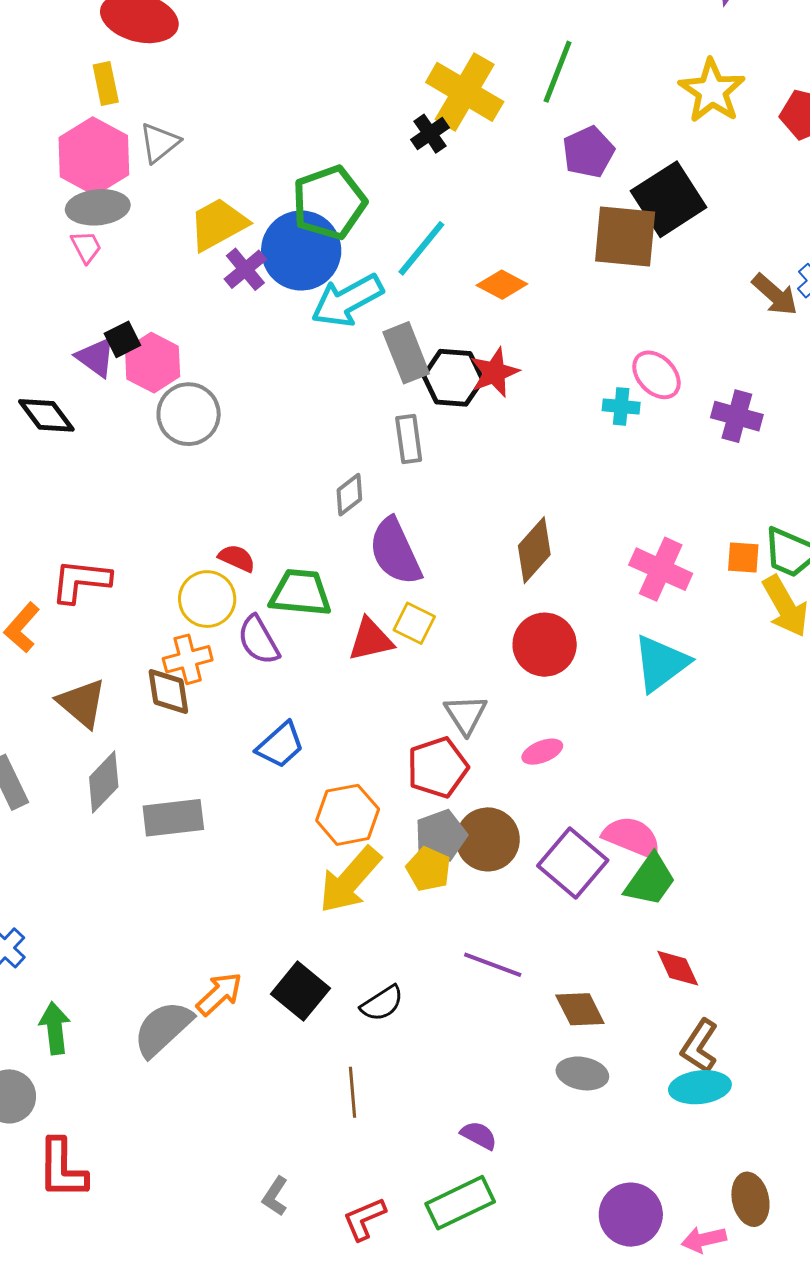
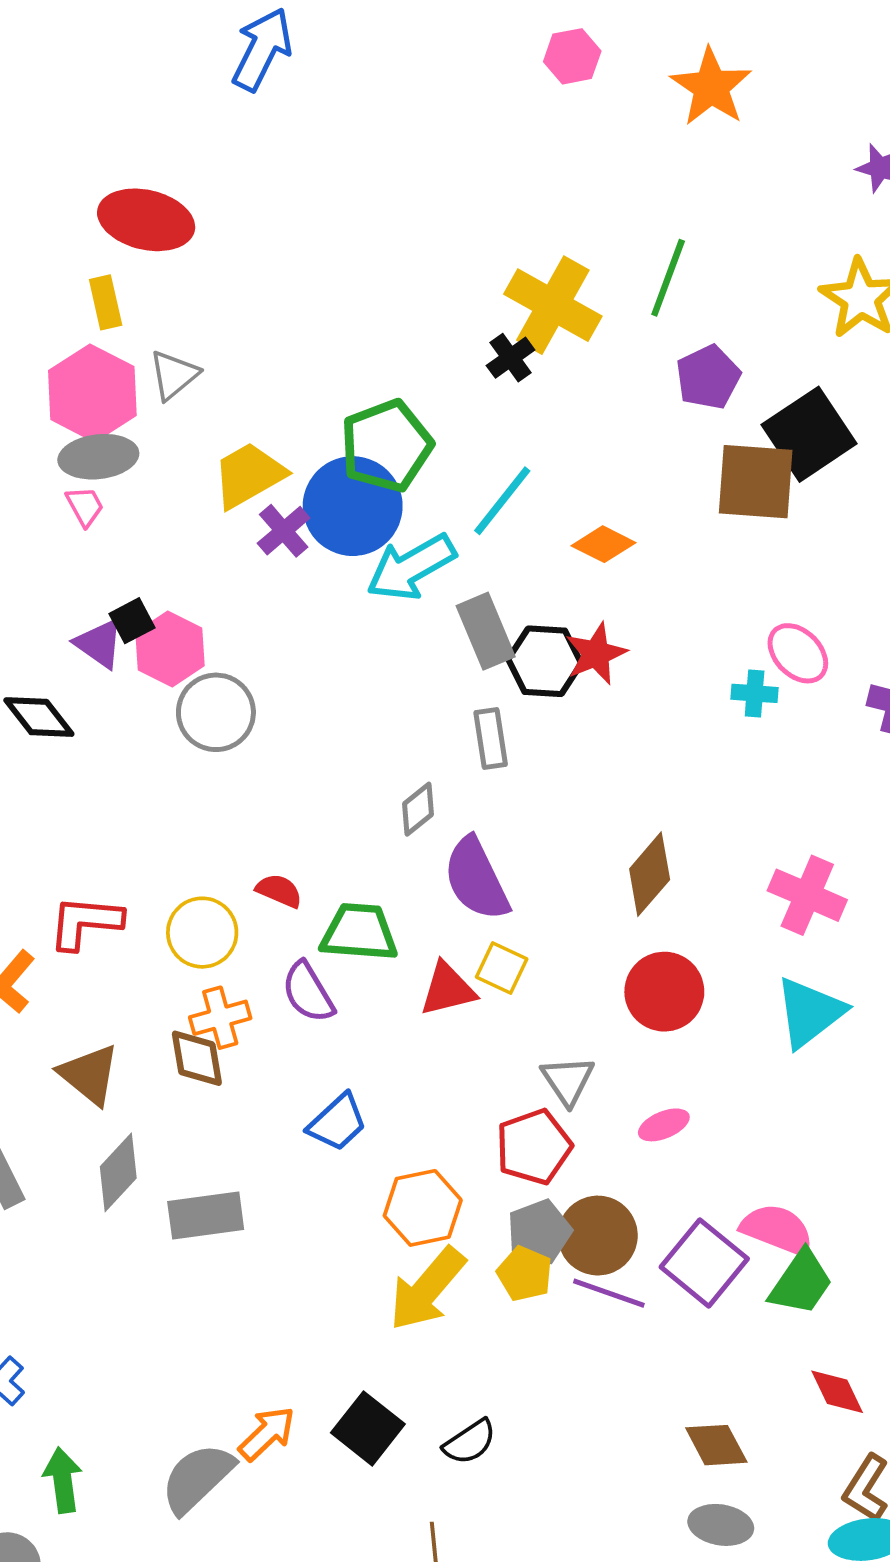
yellow circle: (207, 599) -> (202, 933), moved
purple line: (493, 965) -> (609, 1293), moved

